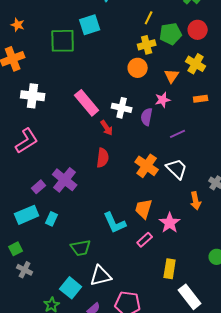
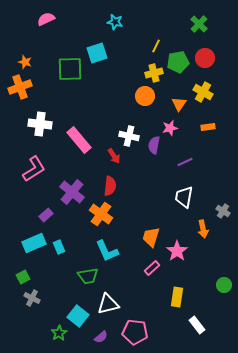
orange star: (18, 25) -> (25, 62), moved
pink rectangle: (87, 103) -> (79, 140), moved
orange cross: (147, 166) -> (101, 214), moved
white trapezoid: (177, 169) -> (184, 197), turned -125
purple cross: (65, 180) -> (72, 192), moved
cyan rectangle: (52, 219) -> (59, 247), turned -48
cyan L-shape: (115, 223) -> (107, 251), moved
white rectangle: (190, 297) -> (197, 325), size x0.7

